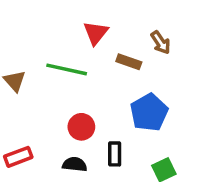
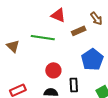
red triangle: (96, 33) -> (58, 15), turned -42
brown rectangle: (129, 62) -> (79, 31), turned -40

